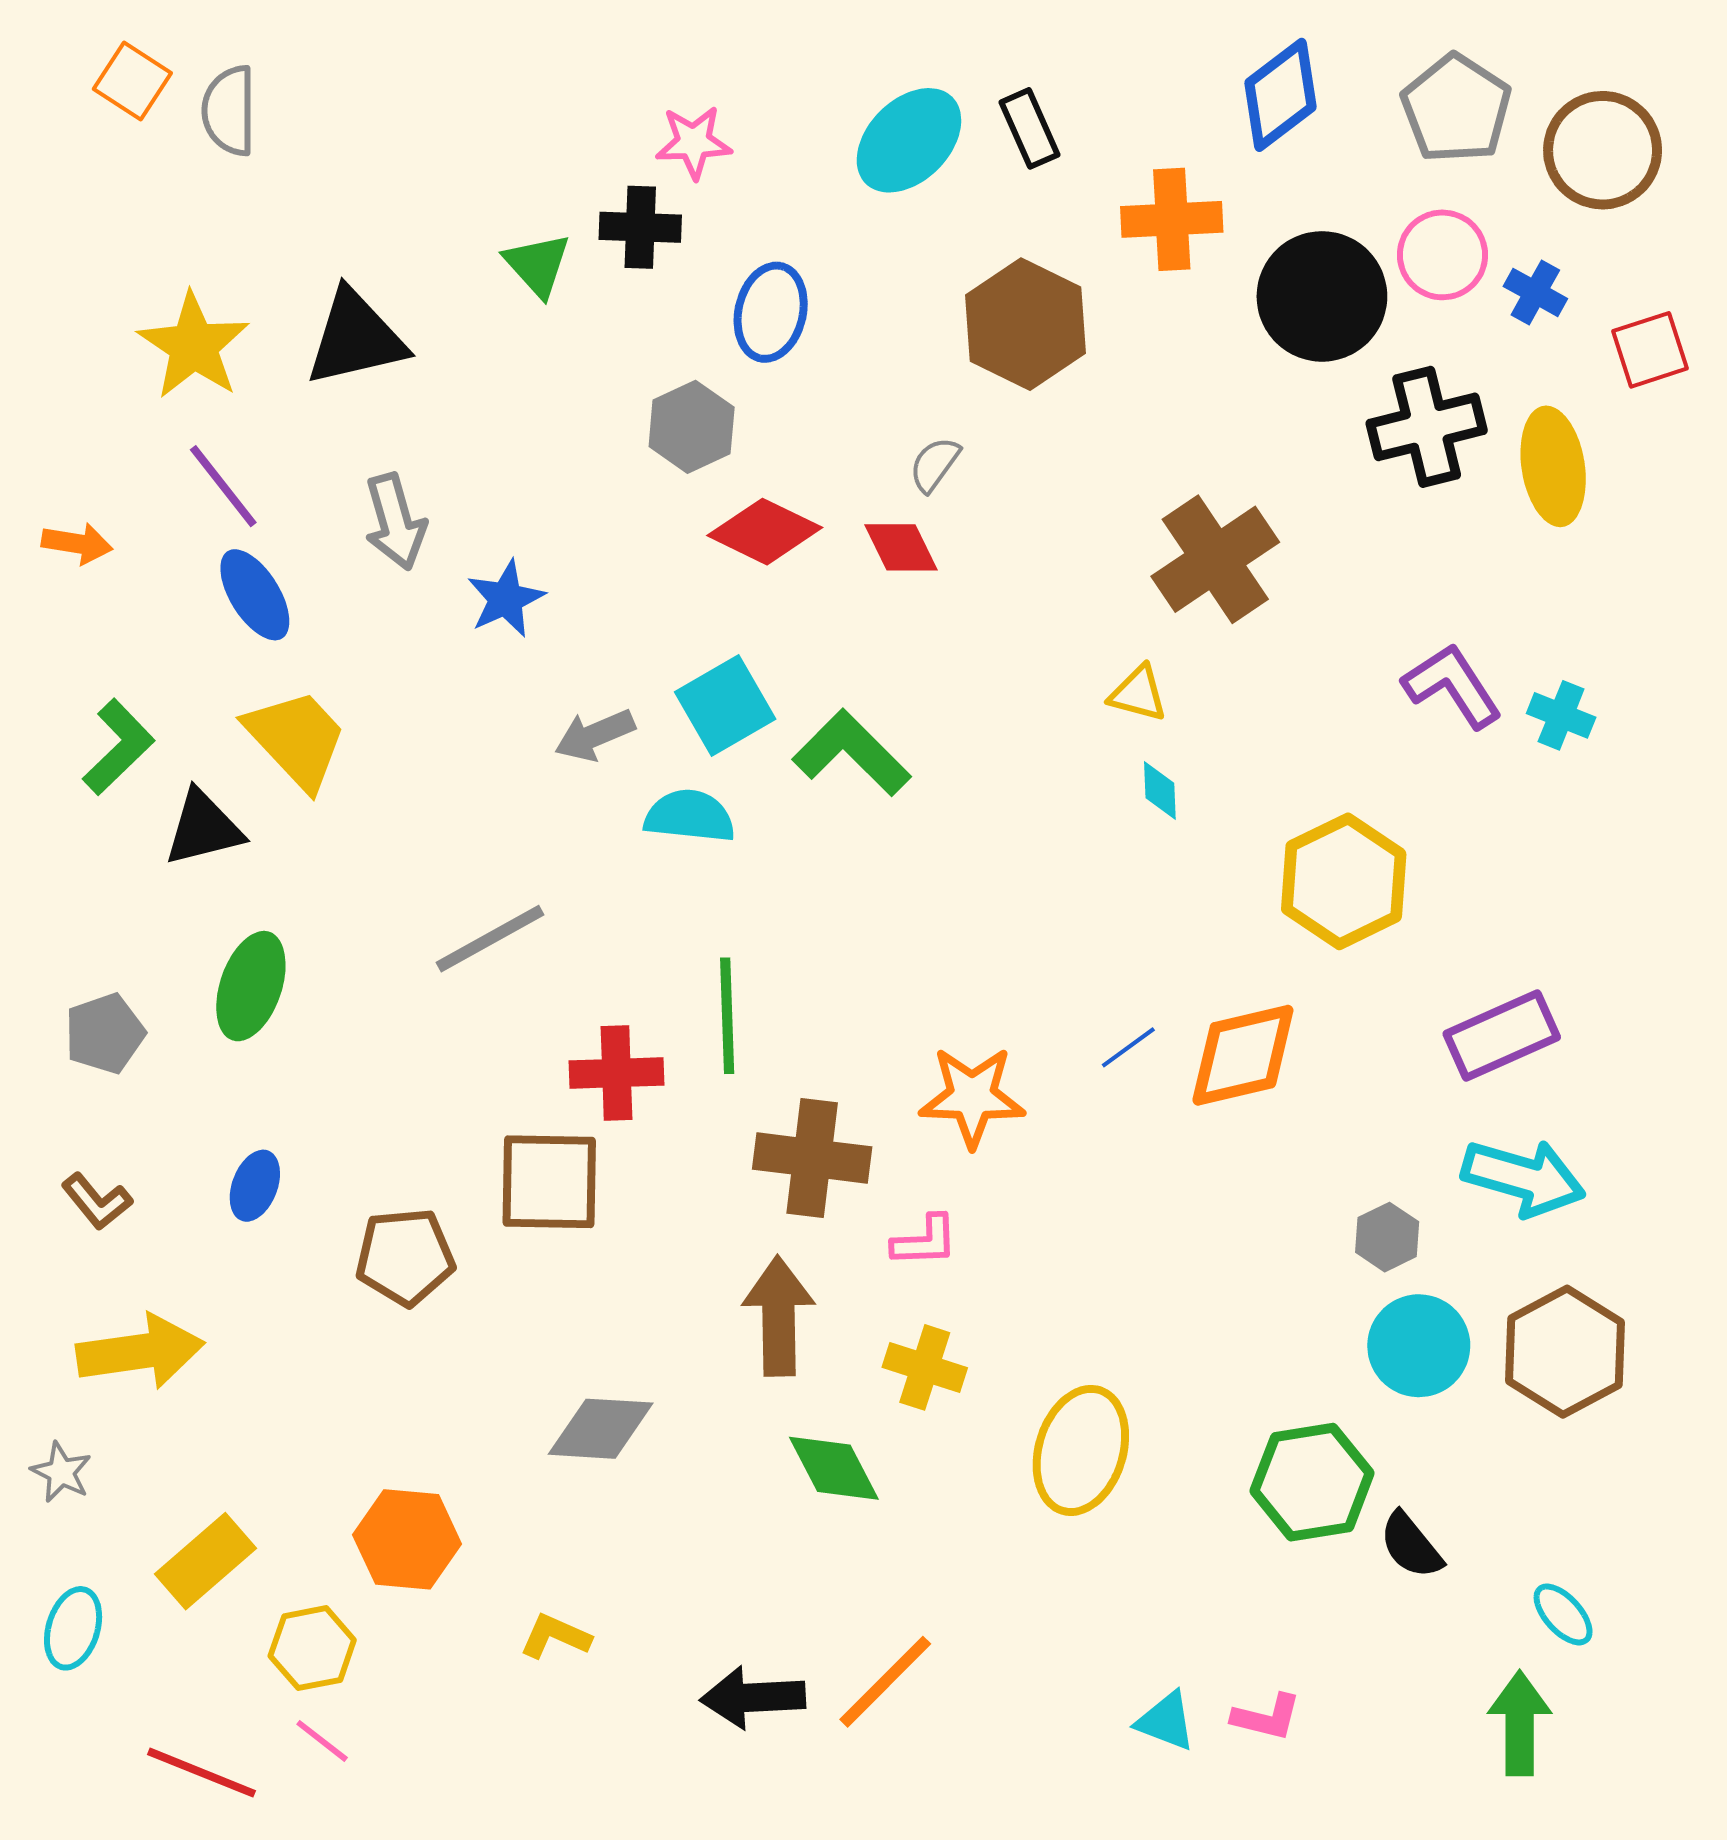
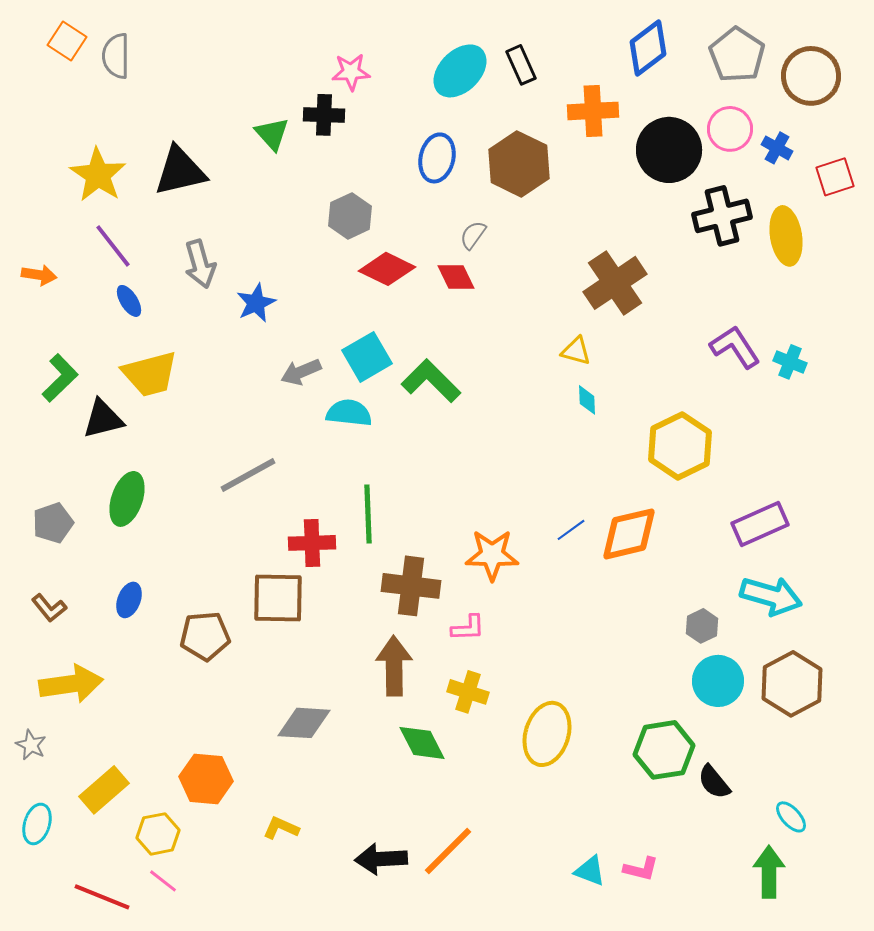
blue ellipse: (771, 312) -> (437, 158), moved
blue ellipse: (255, 595) -> (129, 301), size x0.7
yellow trapezoid: (296, 739) -> (150, 374), turned 118

